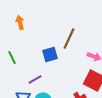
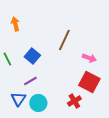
blue square: (50, 54) -> (32, 56), moved, turned -35

